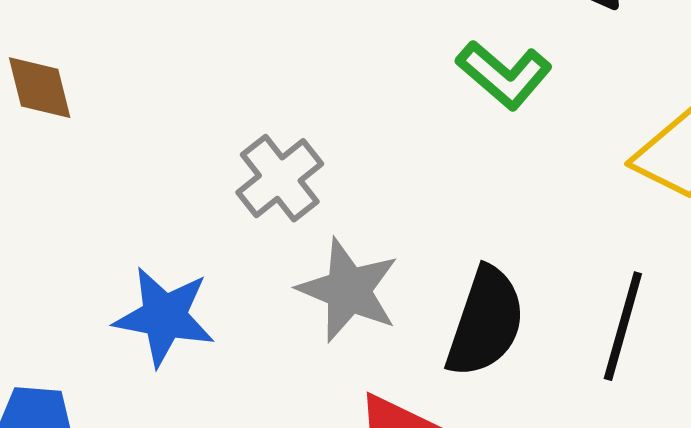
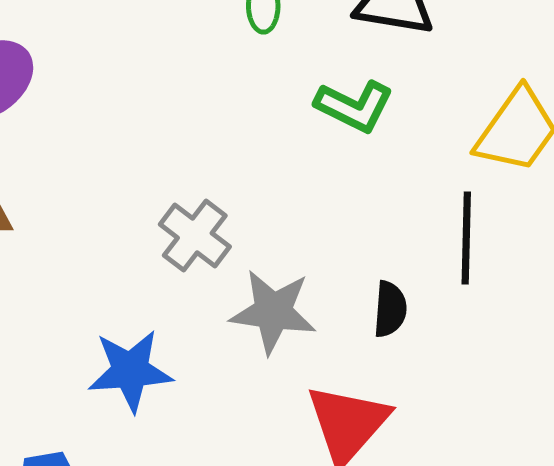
black semicircle: (485, 322) -> (390, 309), size x0.6
black line: (623, 326) -> (466, 238), moved

